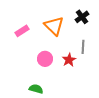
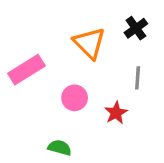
pink rectangle: (22, 31) -> (26, 70), moved, size x1.5
red star: (69, 60) -> (116, 113), moved

